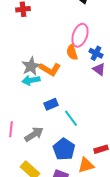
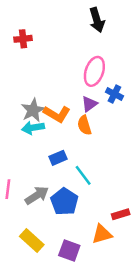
orange semicircle: (72, 52) -> (84, 125), moved
purple triangle: (99, 69) -> (89, 104), moved, turned 48
blue pentagon: (64, 149) -> (64, 202), moved

